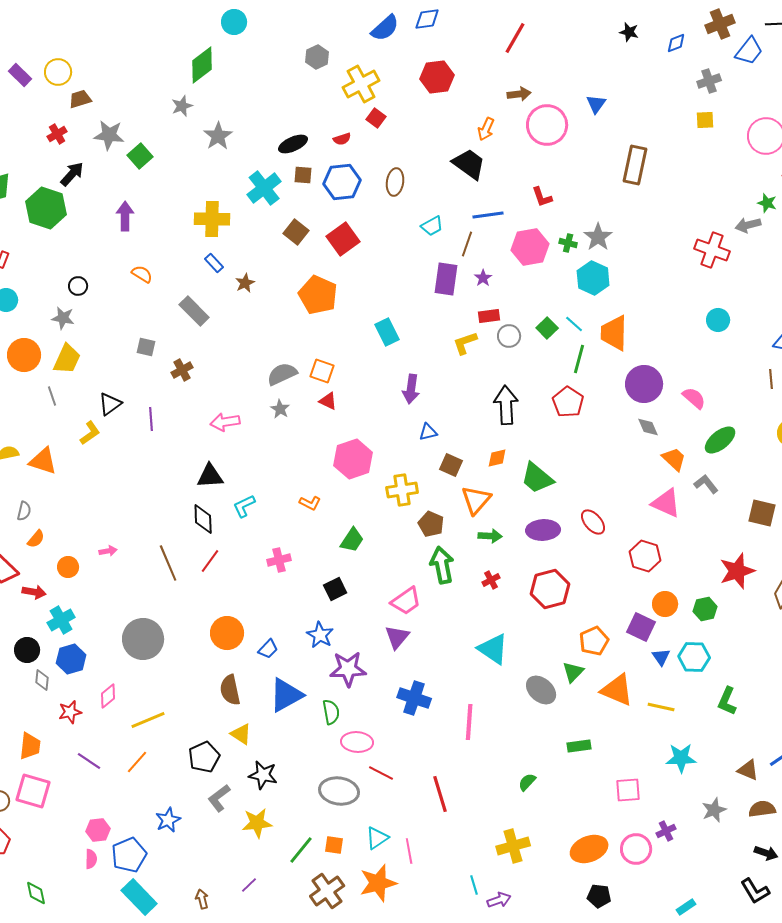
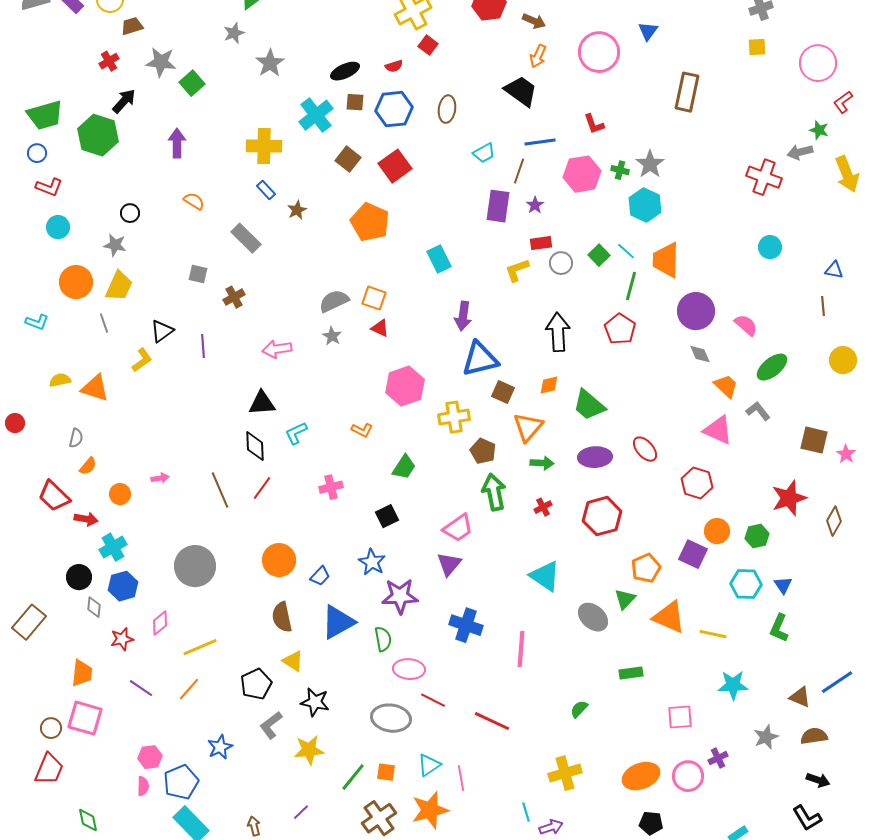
brown arrow: (519, 94) -> (534, 21), moved, turned 30
blue triangle: (428, 432) -> (480, 359), size x2.0
blue triangle: (661, 657) -> (783, 585), moved
red line: (440, 794) -> (492, 721), turned -48

